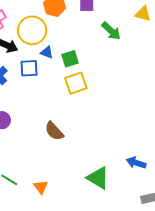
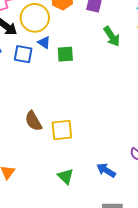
yellow square: (76, 83) -> (62, 130), moved
green triangle: (98, 178) -> (66, 176), size x0.7

